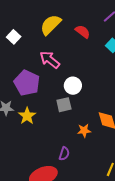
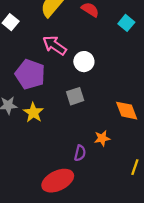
white circle: (73, 86) -> (84, 62), moved
orange star: (84, 131) -> (102, 138), moved

